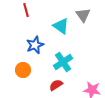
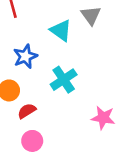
red semicircle: (56, 85) -> (27, 111), moved

